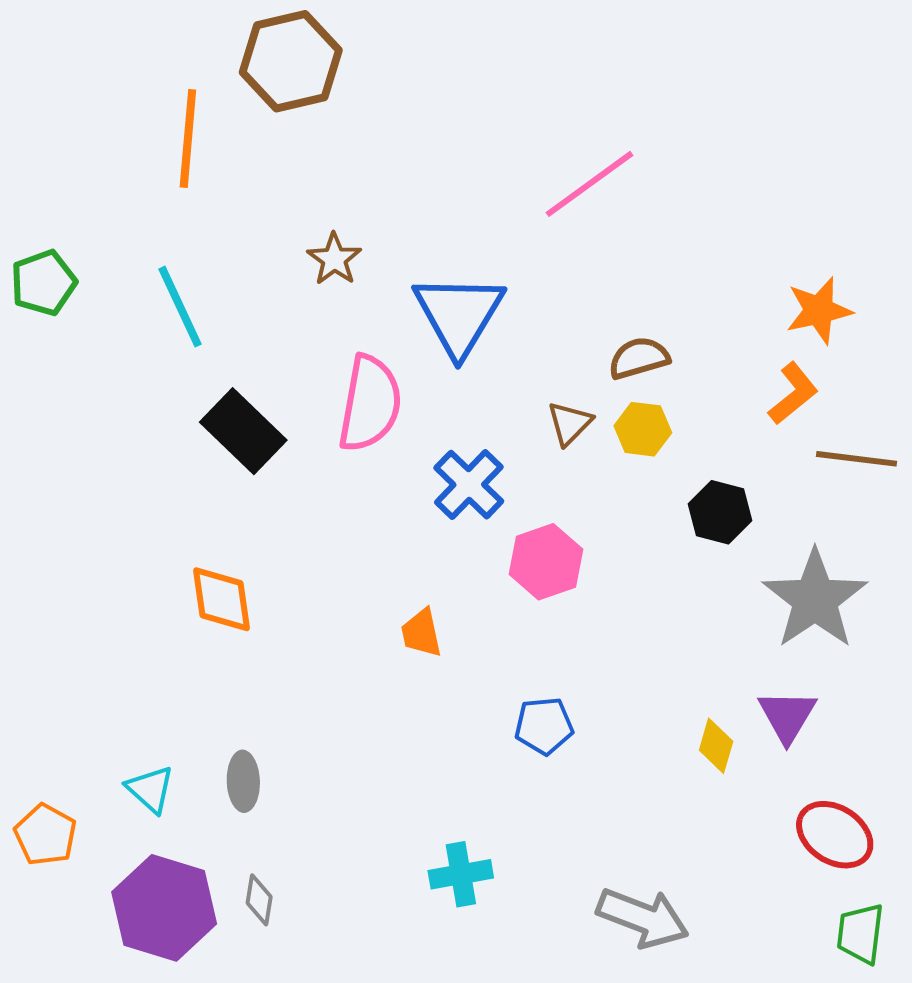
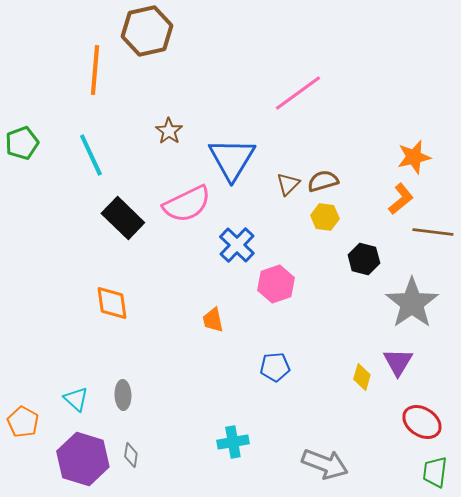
pink semicircle: (370, 403) -> (187, 204), turned 54
brown triangle: (570, 423) -> (288, 184), moved

